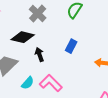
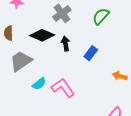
black arrow: (39, 54) -> (65, 44), moved

